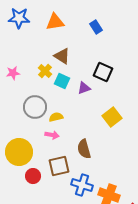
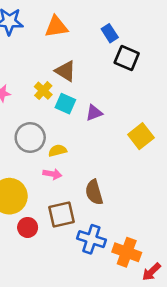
black square: (103, 72) -> (127, 58), moved
yellow square: (112, 117) -> (141, 136), moved

